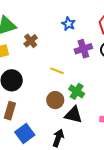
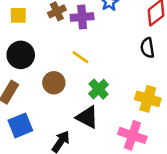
purple cross: (83, 49) -> (82, 17), moved
brown circle: (55, 100) -> (54, 83), moved

